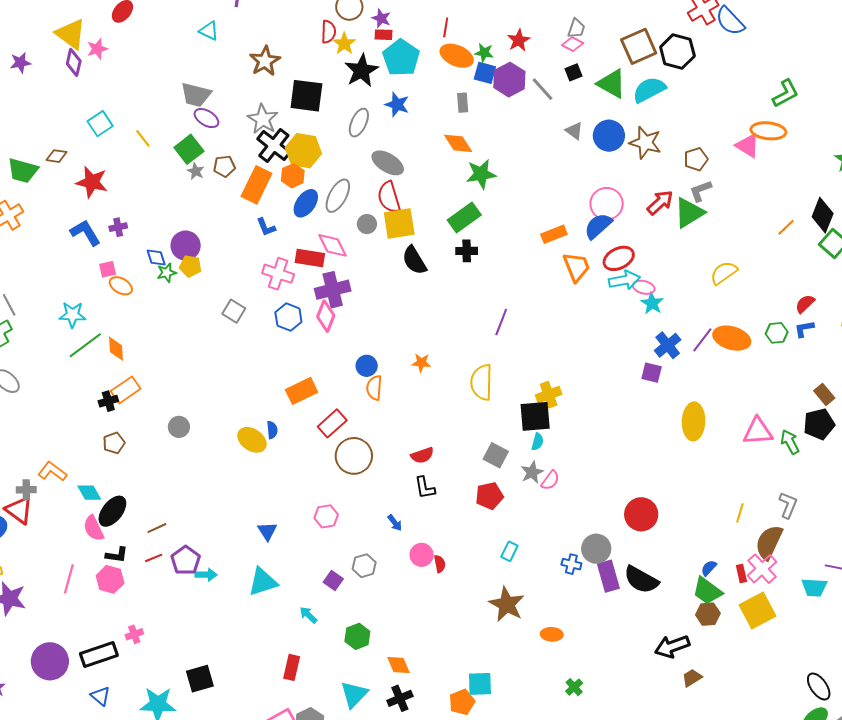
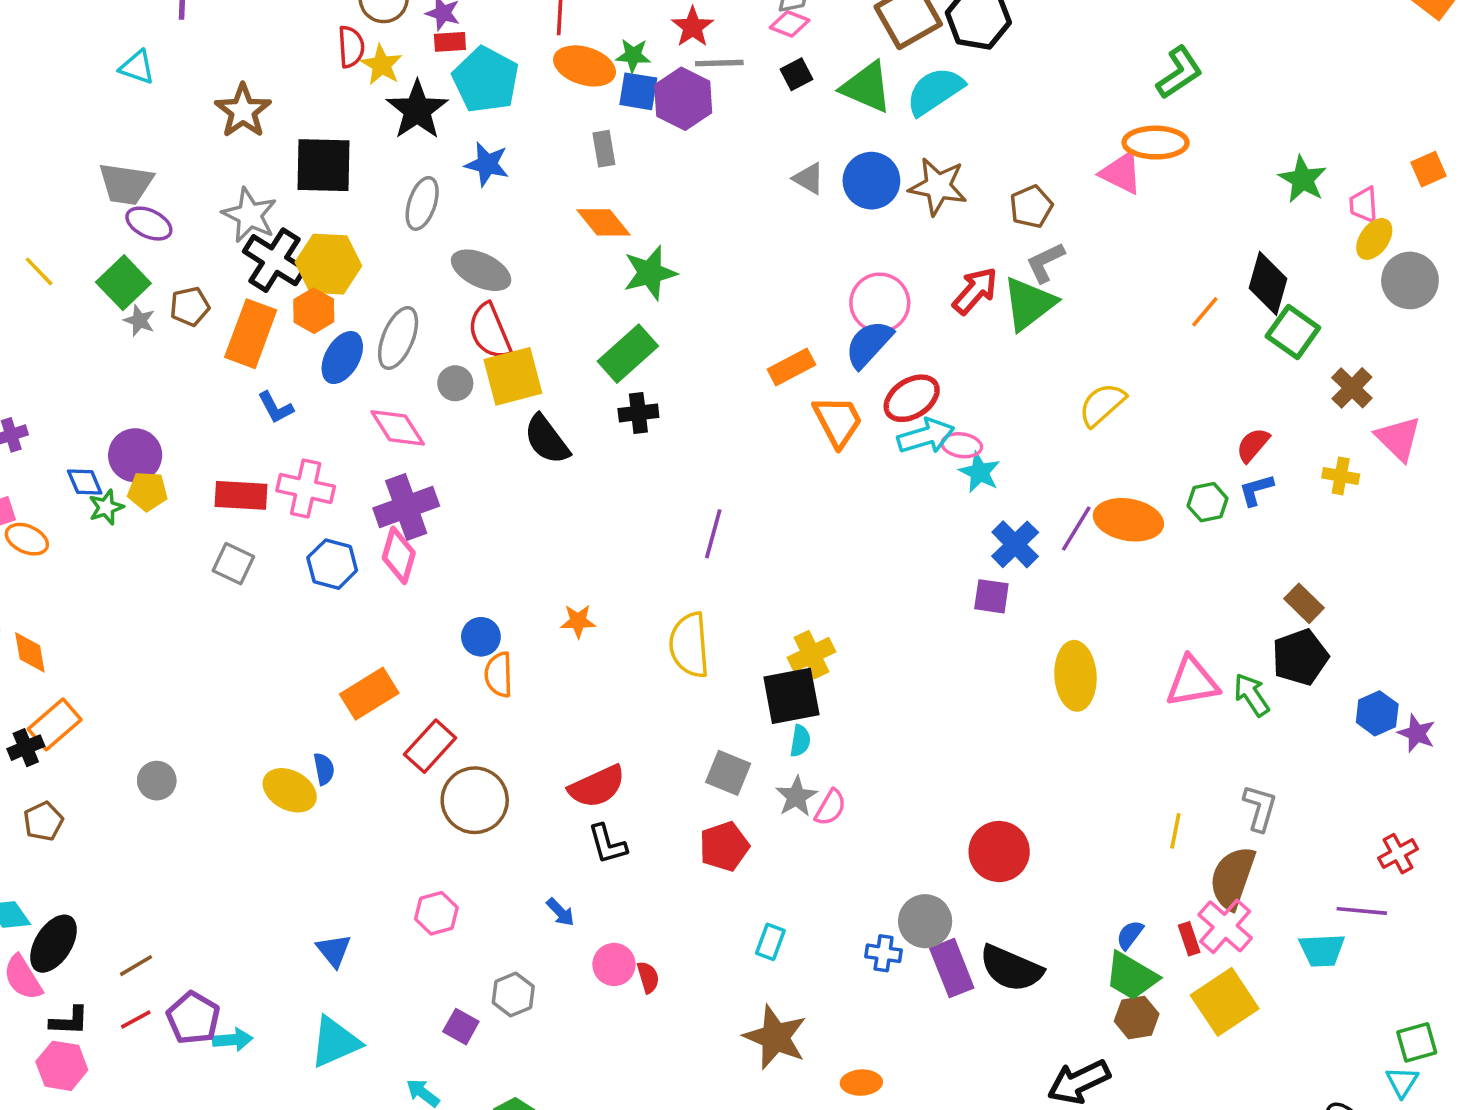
gray line: (543, 89) -> (719, 63), moved, turned -44
red rectangle: (310, 258) -> (241, 495), moved
red semicircle: (422, 455) -> (597, 787), size x1.4

